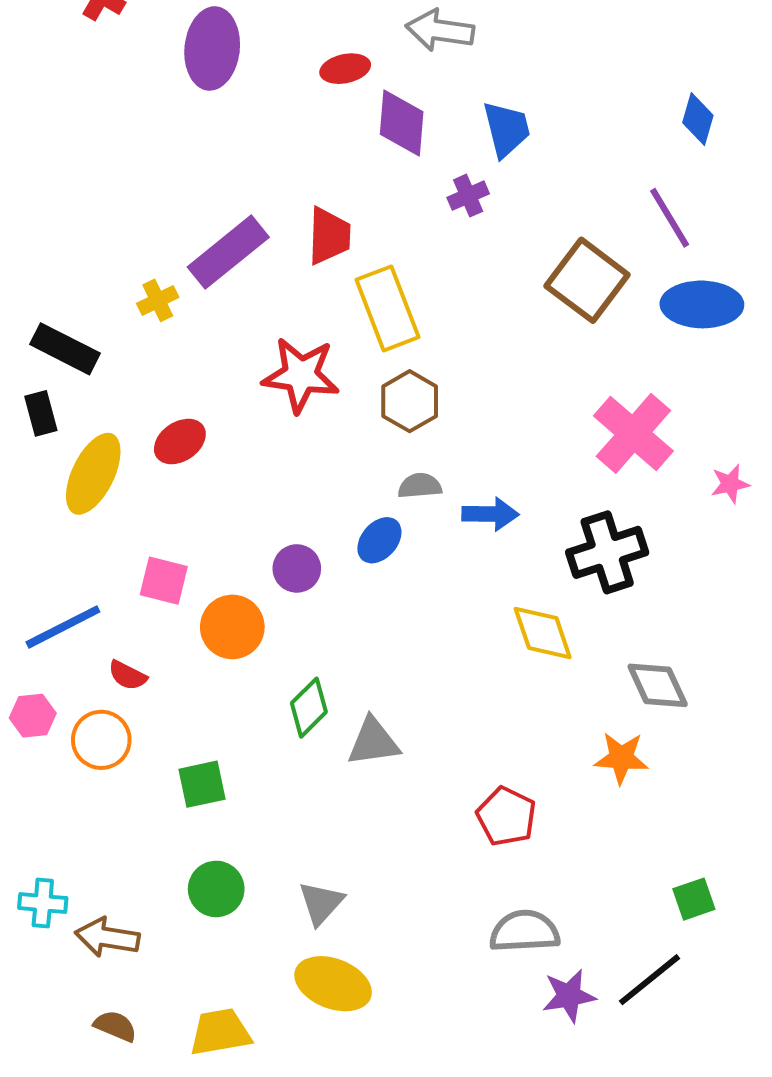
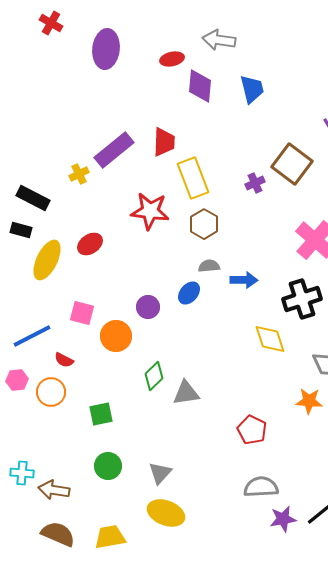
purple cross: (468, 196) -> (255, 183), moved
black rectangle: (41, 413) -> (21, 230), turned -60
brown semicircle: (115, 1026) -> (58, 534), size x1.6

